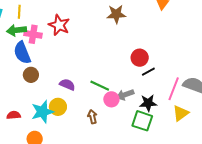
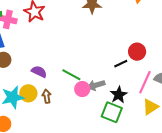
red circle: (140, 58) -> (137, 52), moved
black star: (148, 103) -> (119, 95), turned -30
brown arrow: (92, 117) -> (47, 96), moved

